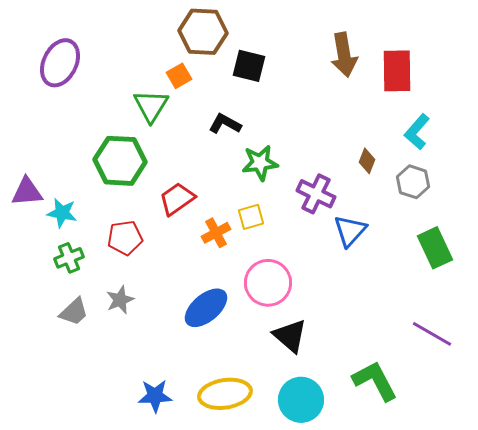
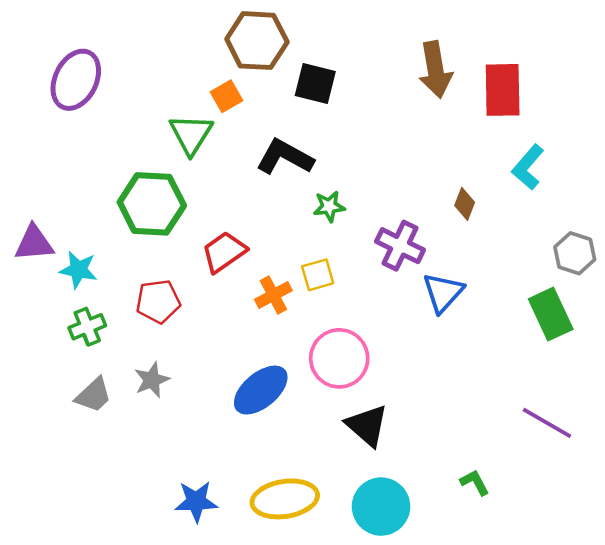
black L-shape: (225, 124) -> (285, 157), size x1.4
green star: (260, 163) -> (329, 206), size x0.7
gray hexagon: (413, 182) -> (575, 253), moved
green L-shape: (375, 381) -> (475, 482), size x0.5

